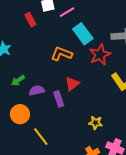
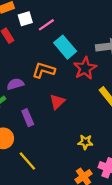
purple semicircle: (37, 90) -> (15, 84), moved
purple rectangle: (59, 99) -> (28, 118), moved

